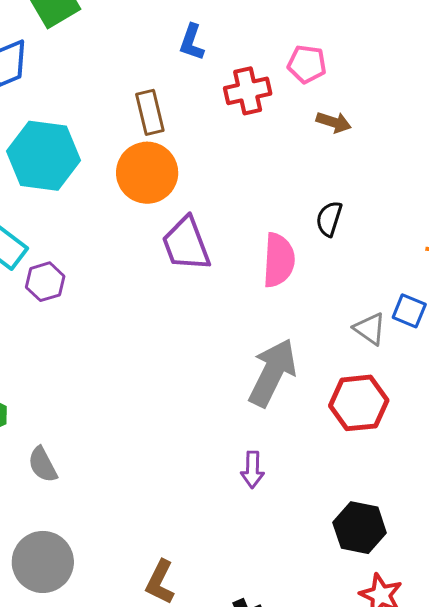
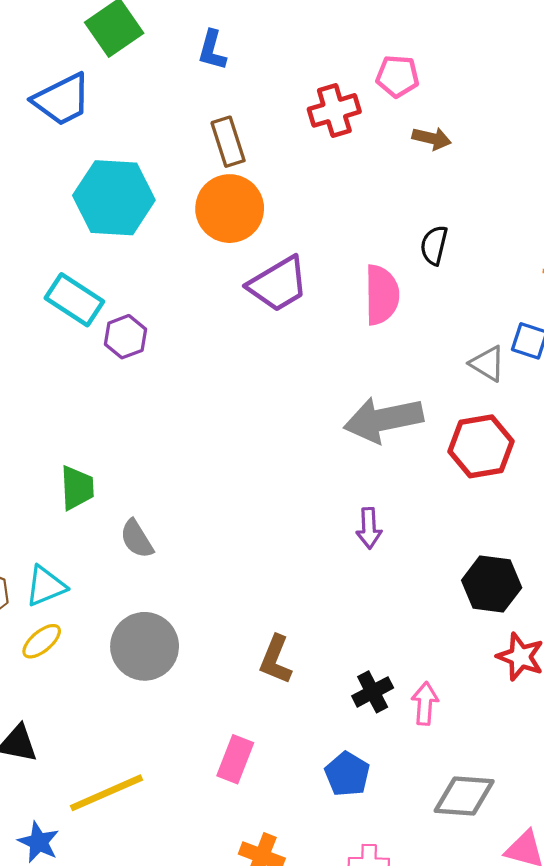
blue L-shape: (192, 42) -> (212, 50), moved
purple trapezoid: (186, 244) -> (278, 284), turned -96
gray arrow: (272, 373) -> (383, 420), turned -124

